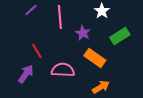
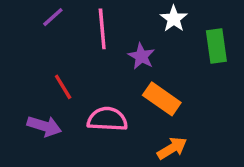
green rectangle: (120, 36) -> (216, 46), moved, turned -66
purple arrow: (26, 74) -> (44, 126), turned 72

